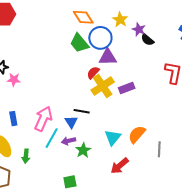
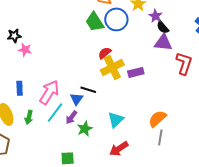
purple triangle: (108, 57) -> (163, 43), moved
orange semicircle: (137, 134) -> (157, 119), moved
purple arrow: (69, 141) -> (71, 117), turned -48
green arrow: (26, 156) -> (29, 117), moved

